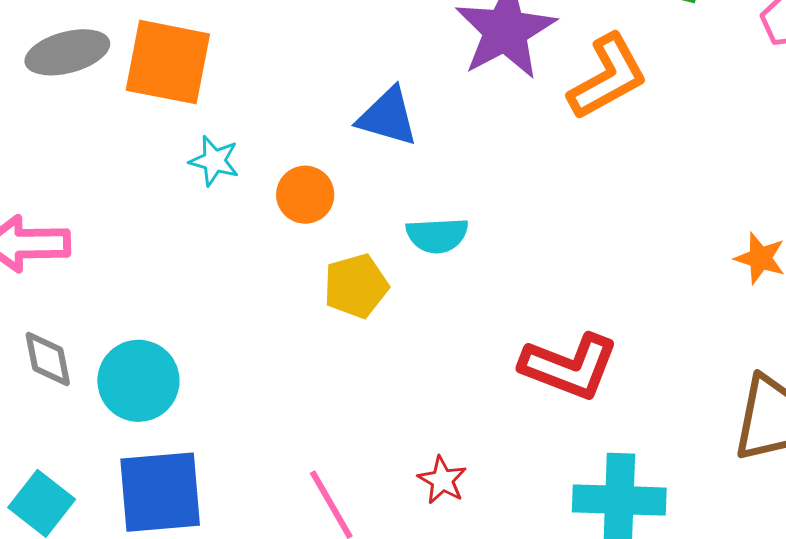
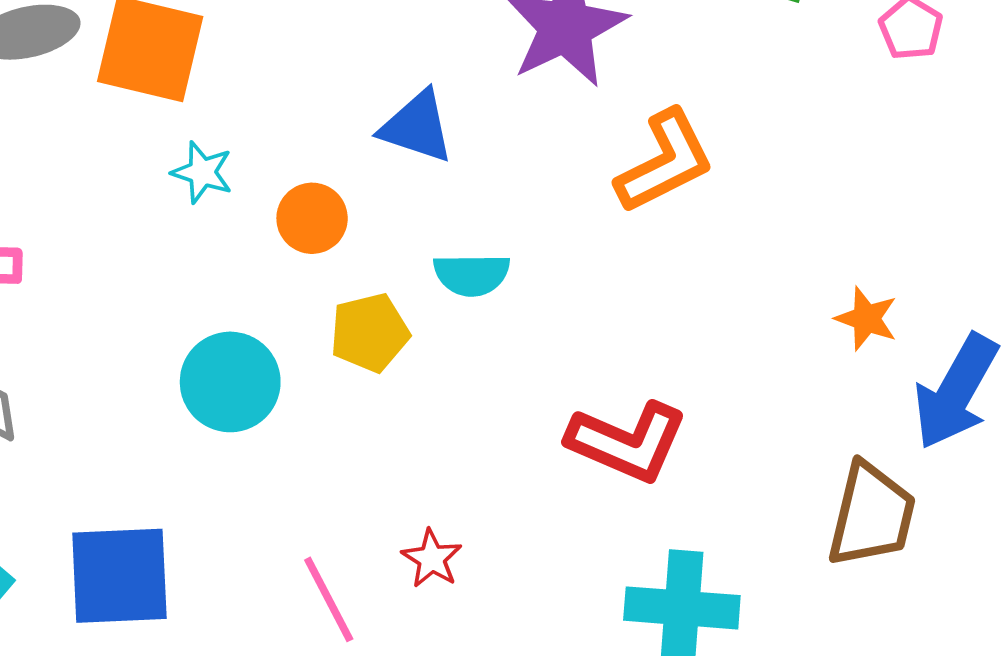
orange L-shape: (608, 77) -> (665, 162), moved
cyan circle: (138, 381) -> (230, 382), moved
red star: (442, 480) -> (432, 559), moved

